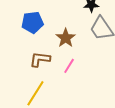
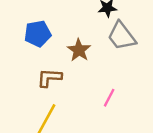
pink line: (69, 66) -> (109, 98), moved

